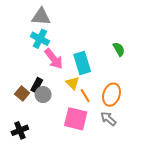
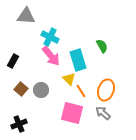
gray triangle: (41, 17) -> (26, 16), moved
cyan cross: (40, 39) -> (50, 37), moved
green semicircle: (119, 49) -> (102, 46), moved
black rectangle: (37, 85) -> (13, 61), moved

